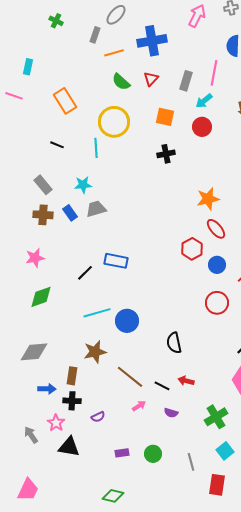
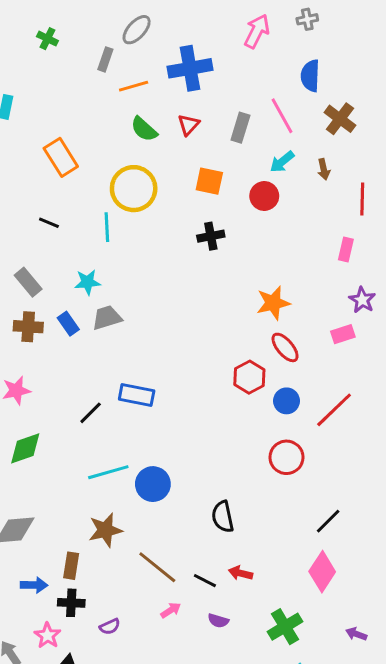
pink line: (214, 73) -> (282, 116), turned -40
cyan arrow: (204, 101) -> (282, 162), moved

